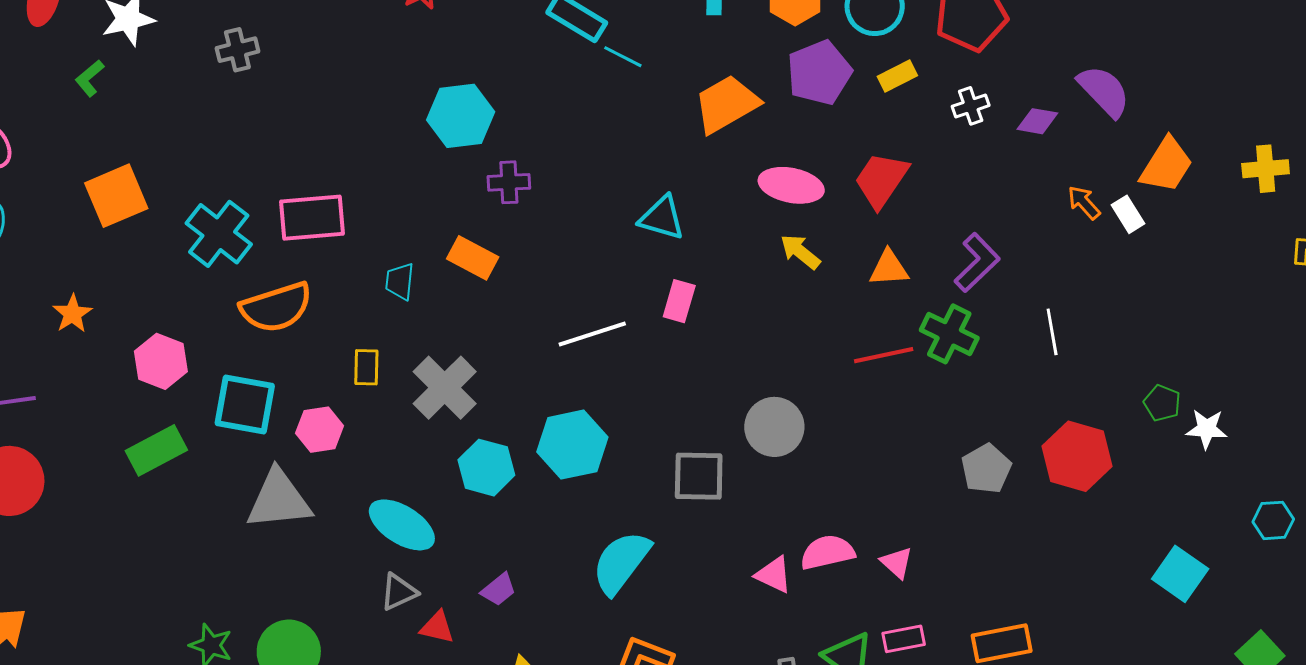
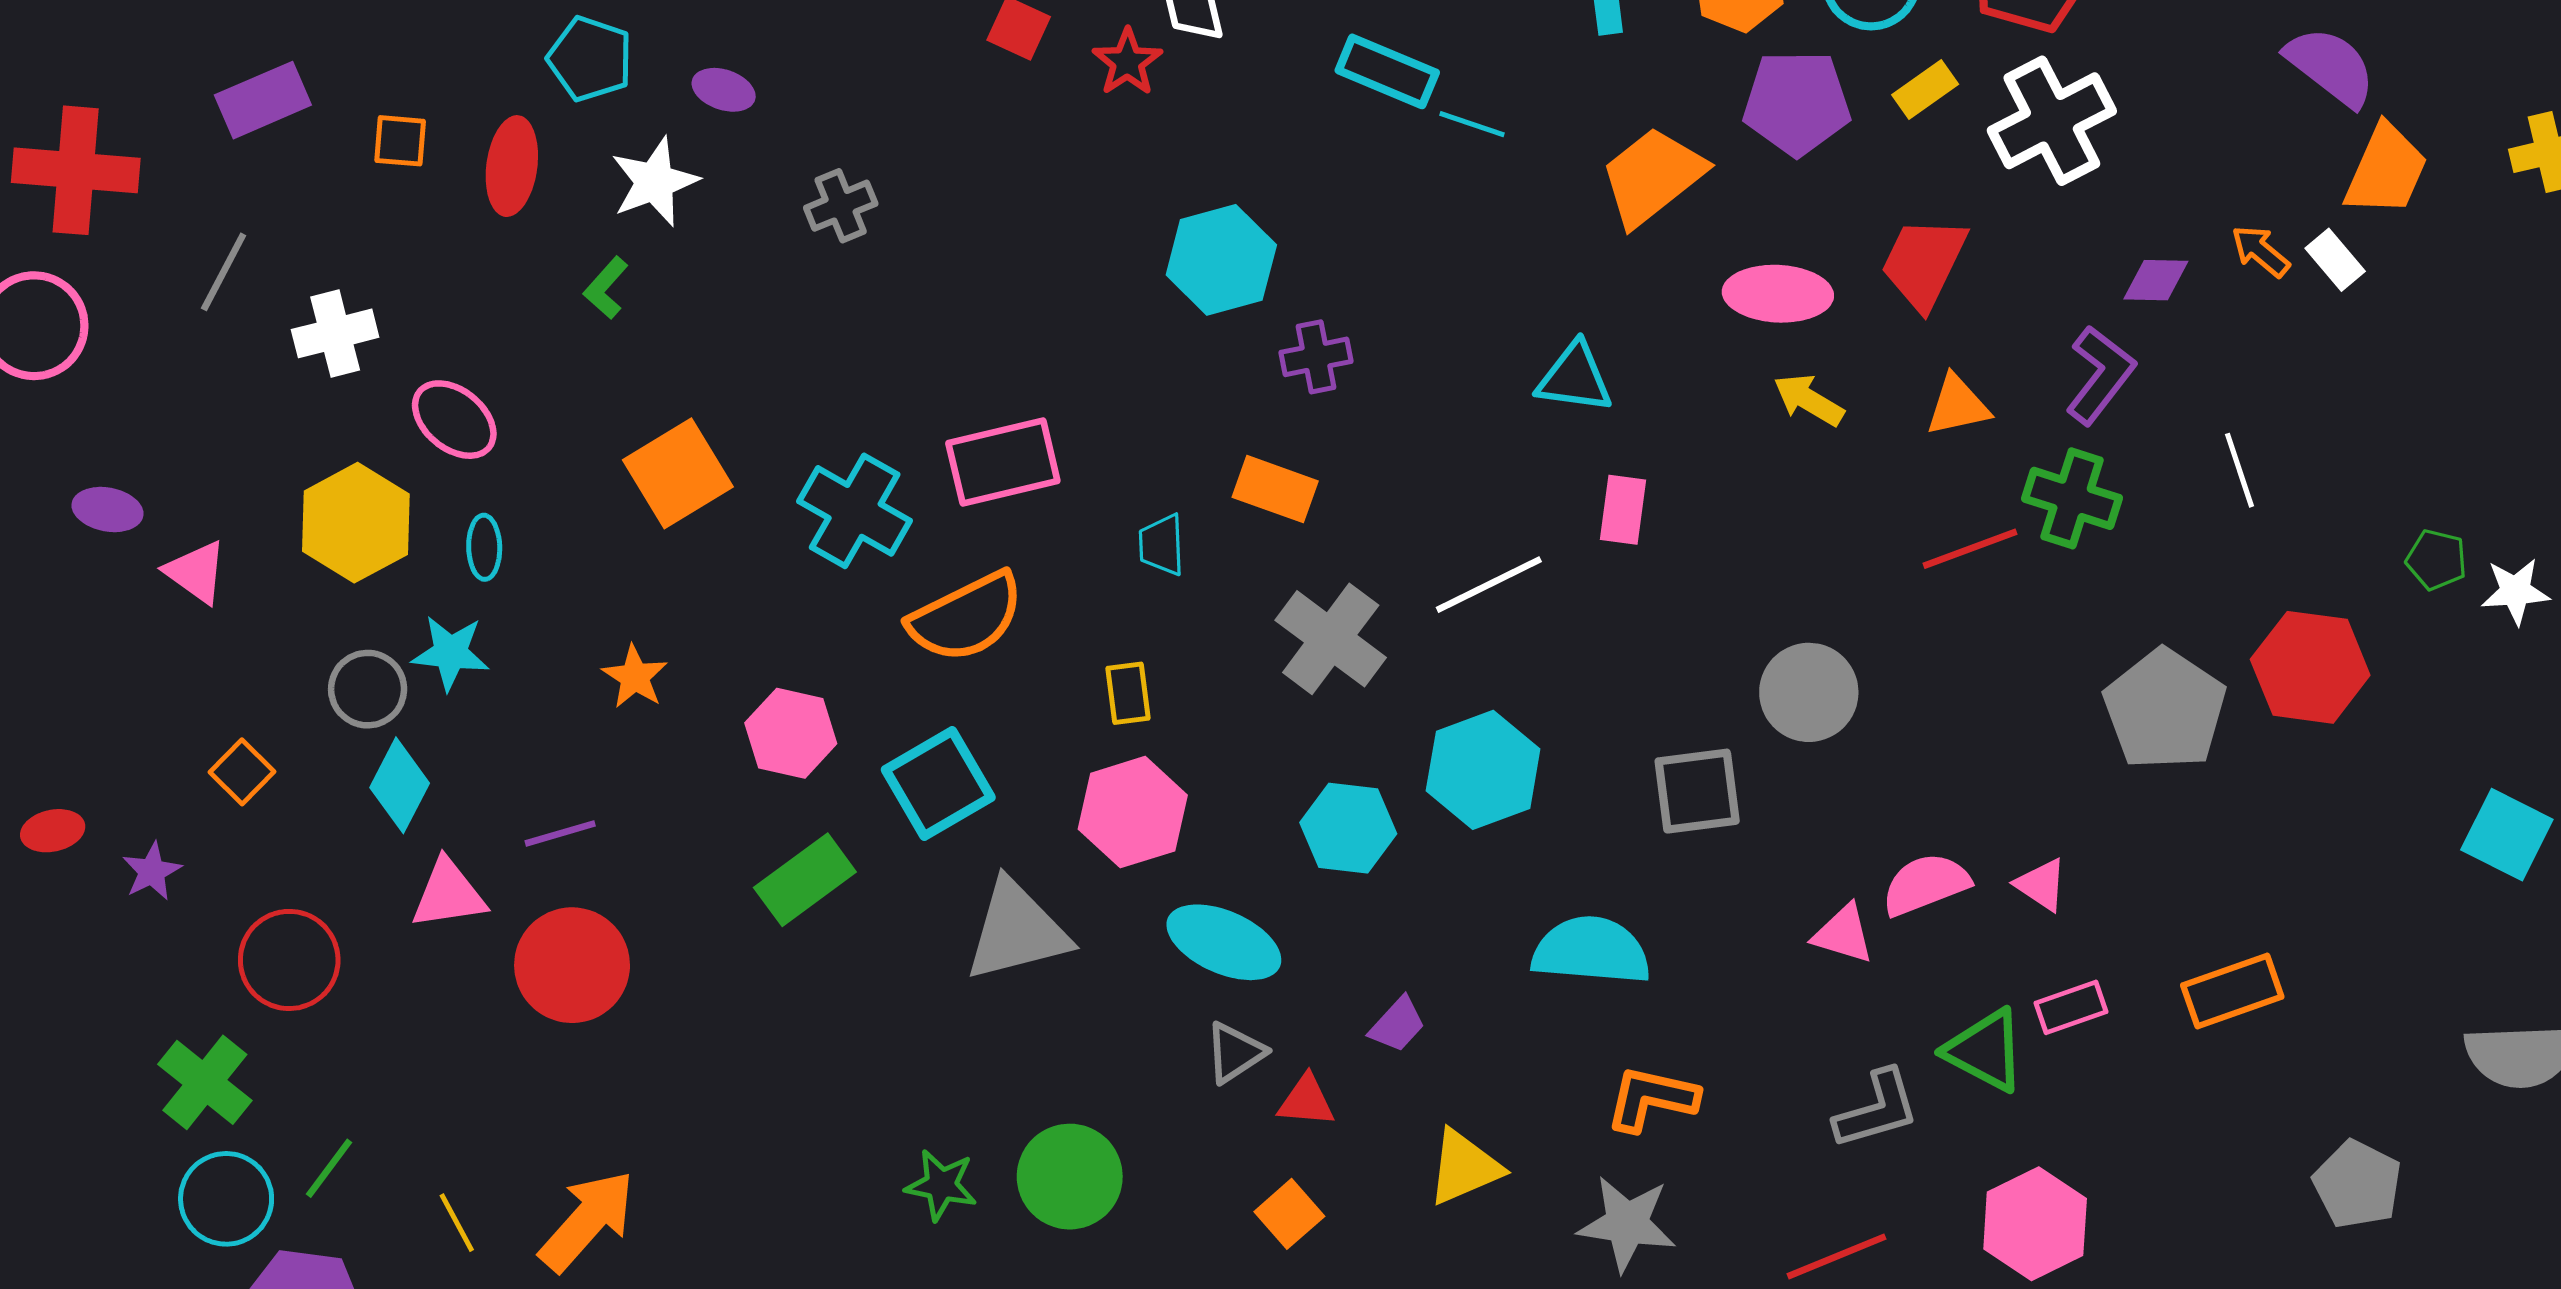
purple pentagon: (819, 73) -> (1797, 103), turned 30
purple semicircle: (1104, 91) -> (2331, 67), moved
white cross: (971, 106) -> (2052, 121), size x2.0
purple diamond: (1037, 121) -> (2156, 280), moved
gray cross: (445, 388) -> (1331, 639), moved
cyan square: (245, 405) -> (938, 784), turned -32
pink hexagon: (320, 430) -> (1133, 812), moved, size x1.4
gray pentagon: (986, 469) -> (2165, 709), size x1.5
cyan semicircle: (621, 562) -> (1591, 951), turned 66

